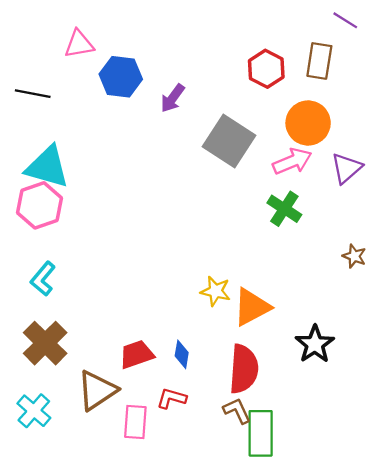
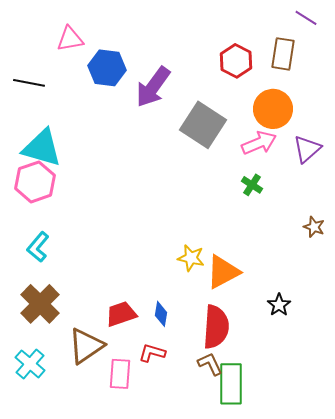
purple arrow: (173, 98) -> (153, 87), size x1.6
green cross: (284, 209) -> (252, 185), size x0.7
black star: (315, 344) -> (279, 305), size x0.7

